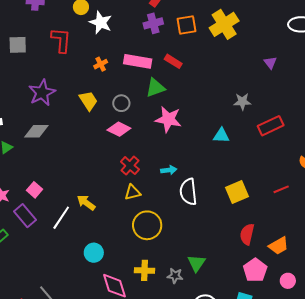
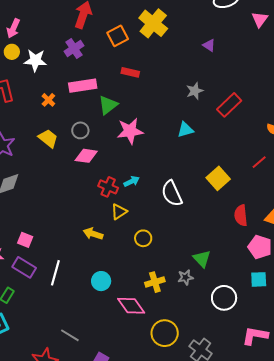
purple cross: (153, 23) -> (74, 48), moved
red rectangle: (173, 61) -> (130, 72), moved
cyan arrow: (169, 170) -> (132, 181), moved
yellow arrow: (86, 203) -> (93, 234), moved
white line: (61, 218) -> (55, 273), moved
yellow circle: (147, 225) -> (143, 238), size x0.6

